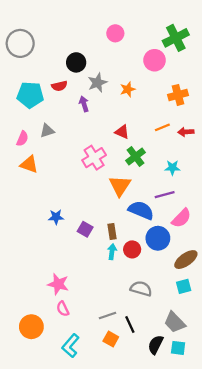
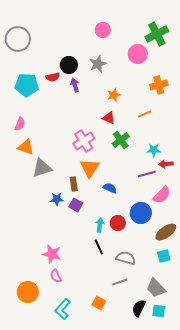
black circle: (76, 62) -> (69, 65), moved
gray star: (97, 83) -> (98, 64), moved
orange star: (128, 89) -> (114, 95), moved
purple arrow: (84, 104) -> (75, 85), moved
gray triangle: (47, 131) -> (42, 168), moved, size x1.5
red arrow: (186, 132) -> (166, 164), moved
orange triangle: (120, 186) -> (90, 168), moved
blue semicircle: (141, 210) -> (110, 188), moved, size x0.6
blue star: (56, 217) -> (57, 199), moved
brown rectangle: (112, 232) -> (74, 184), moved
gray line: (107, 316) -> (120, 282), moved
black line: (130, 324) -> (99, 247), moved

